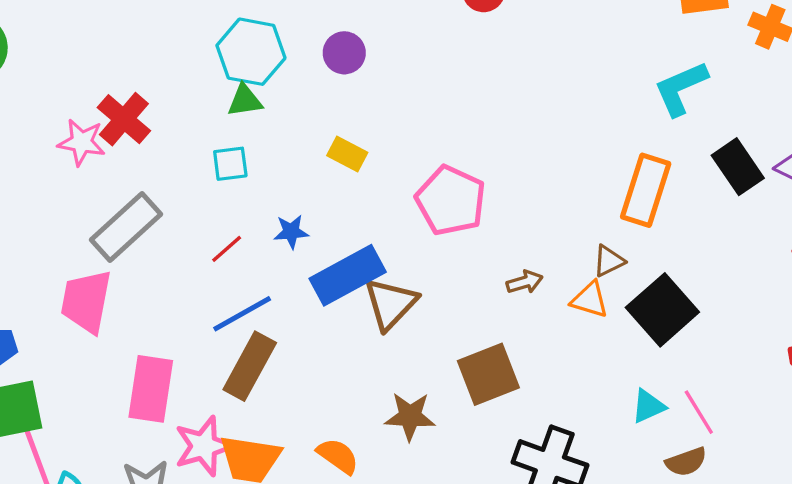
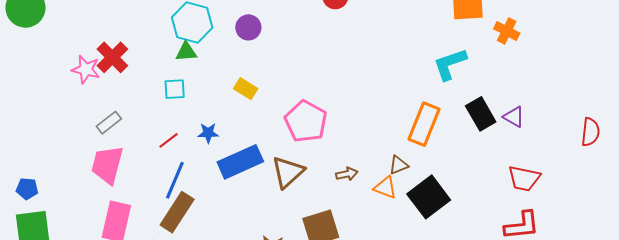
gray rectangle: (126, 227) -> (109, 123), size x0.6
pink trapezoid: (86, 301) -> (107, 165), moved
brown triangle: (391, 304) -> (288, 172), moved
blue line: (242, 314) -> (175, 180), turned -42

